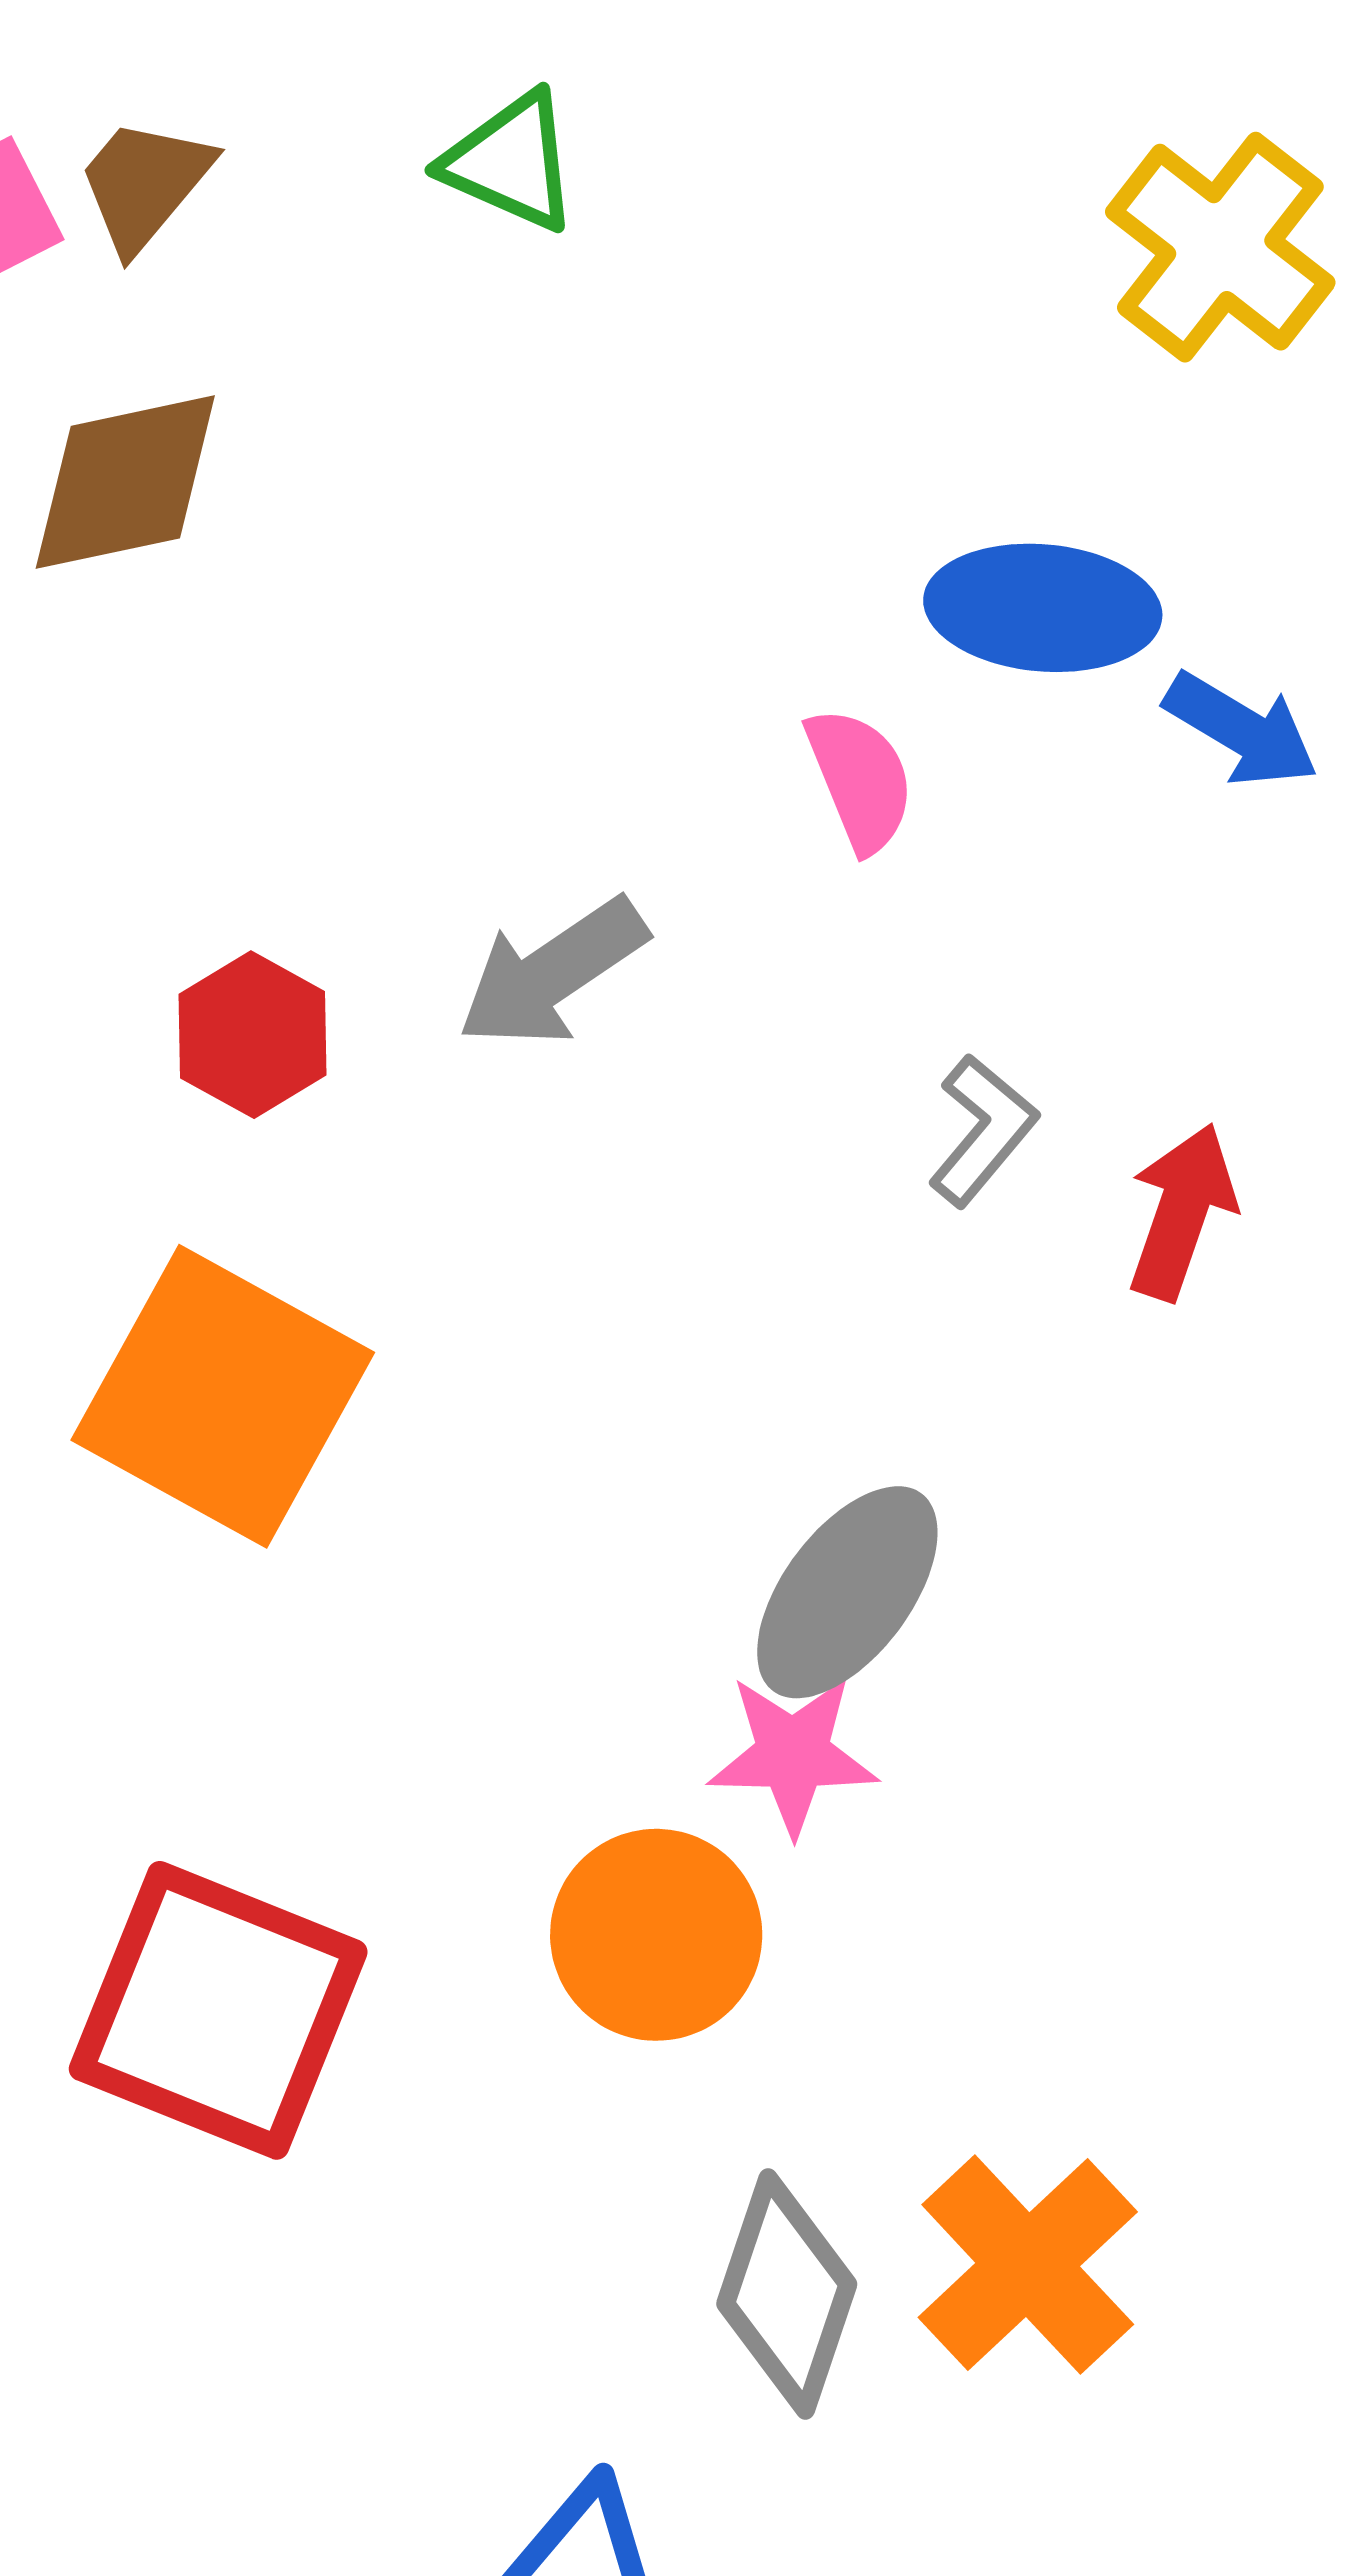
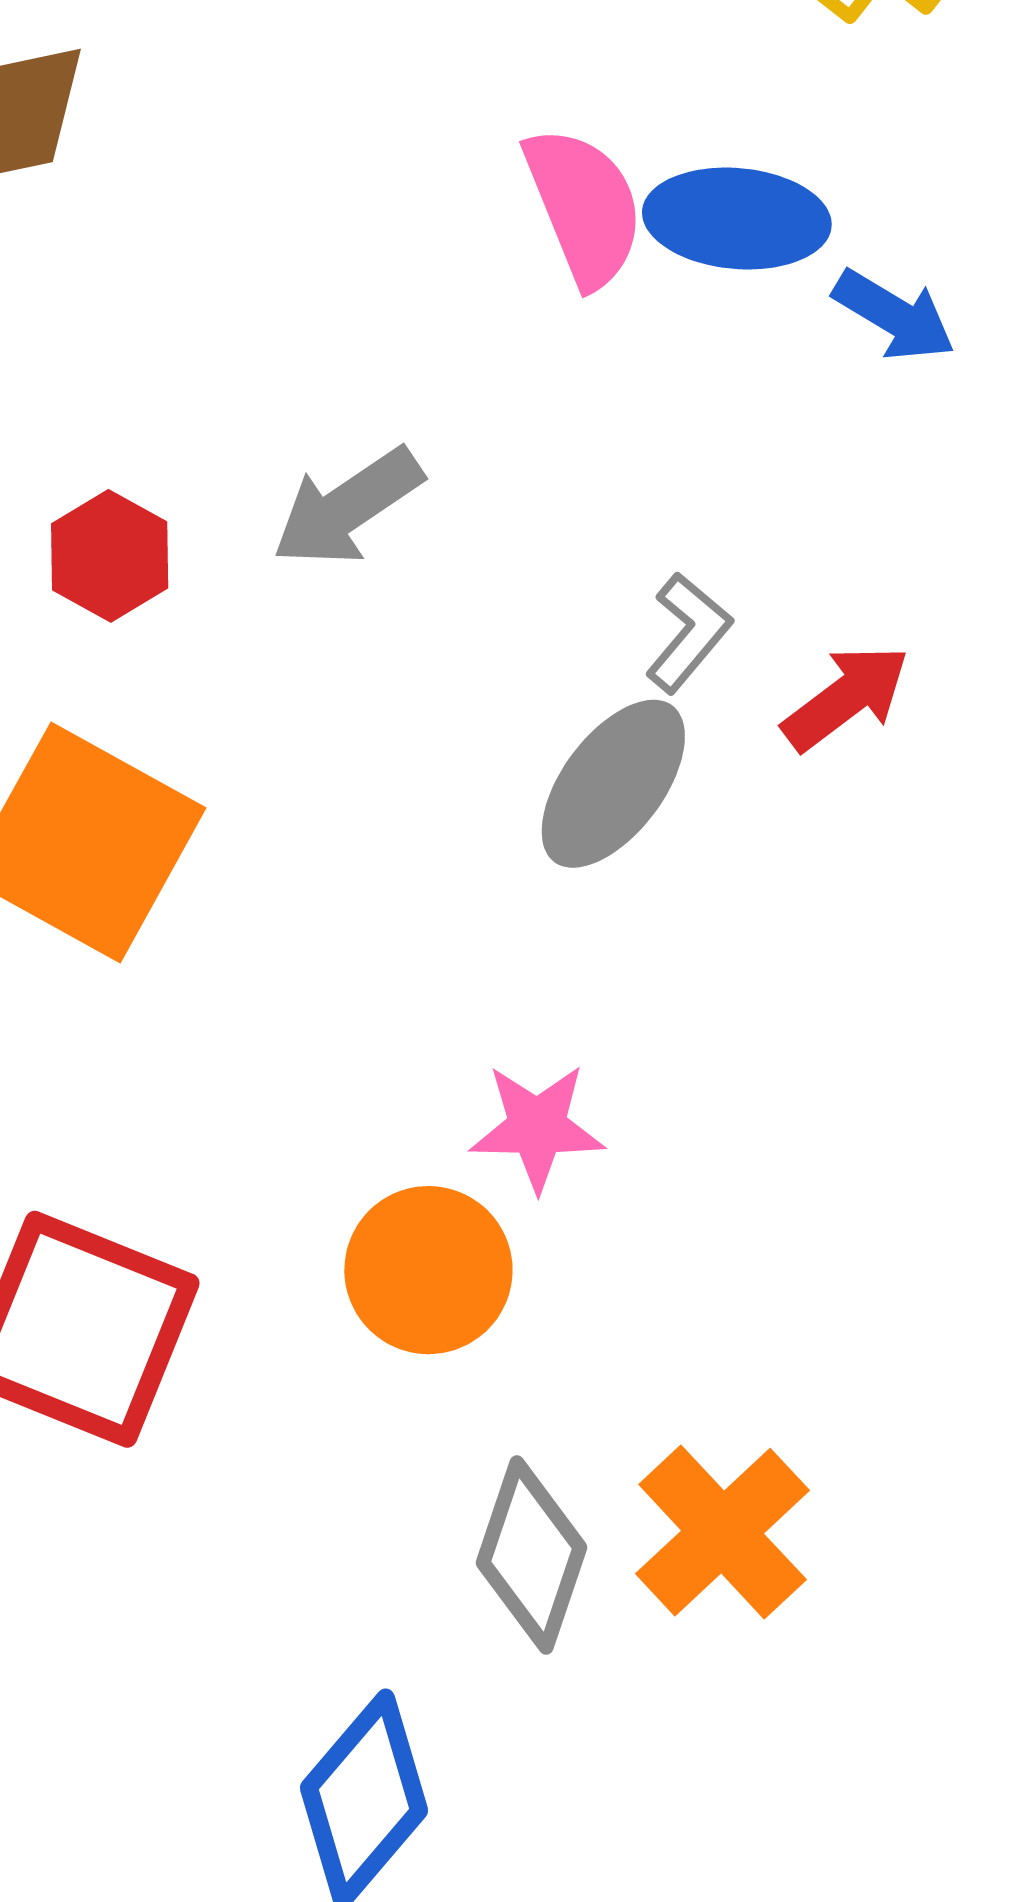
pink semicircle: (860, 779) -> (584, 206), moved, size x1.4
red arrow: (1182, 1212) -> (846, 697), turned 34
gray ellipse: (847, 1592) -> (613, 784), moved

